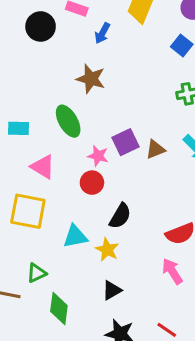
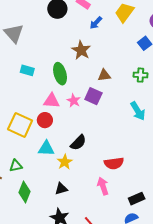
purple square: (126, 142) -> (93, 96), turned 36
brown triangle: (155, 149) -> (104, 75), moved
pink triangle: (43, 167) -> (51, 101), moved, turned -42
red circle: (92, 183) -> (45, 120), moved

